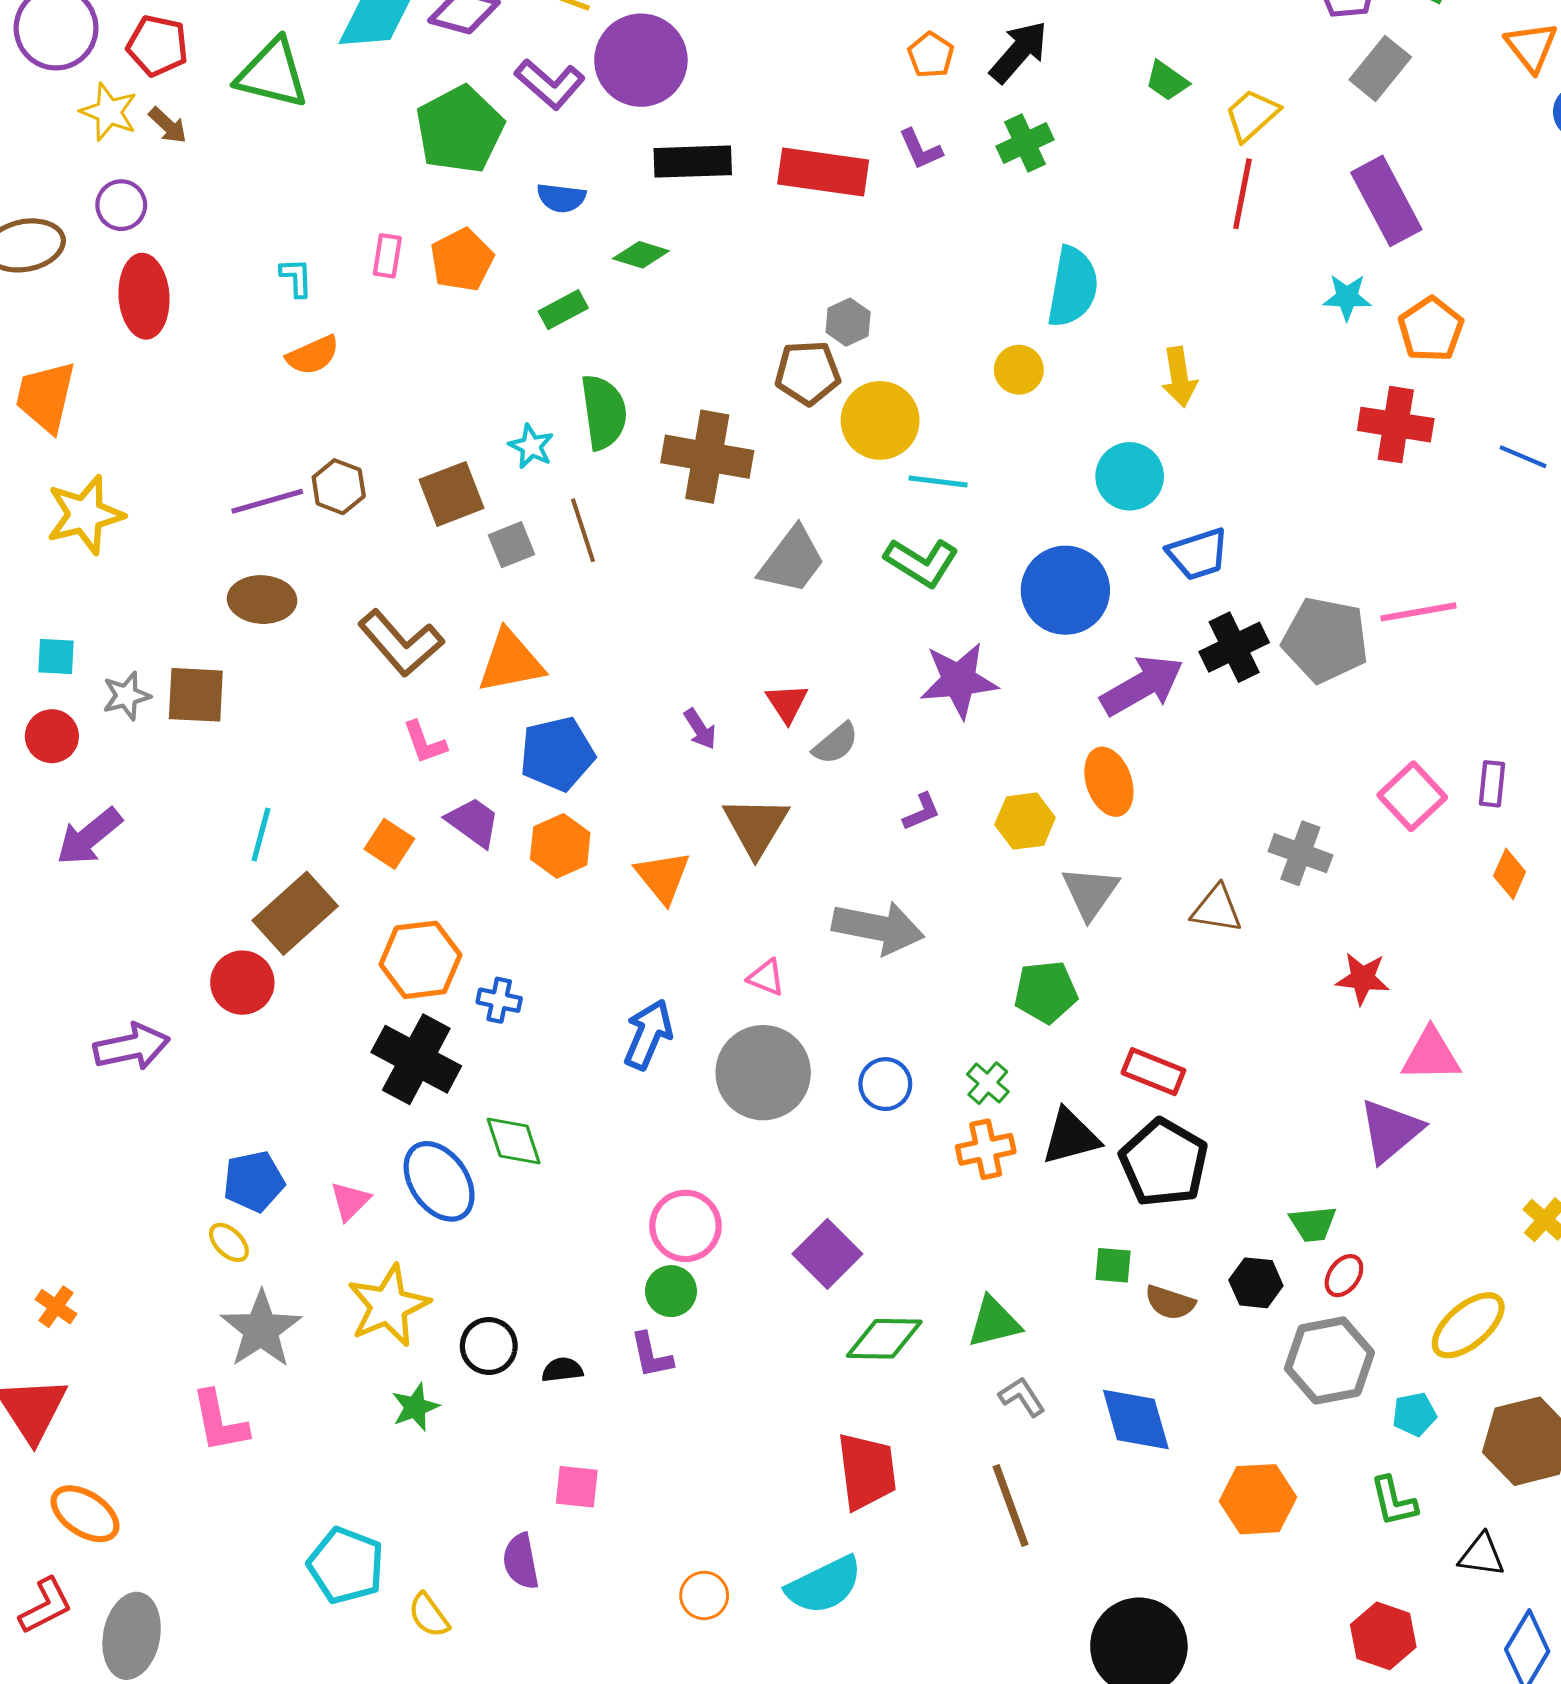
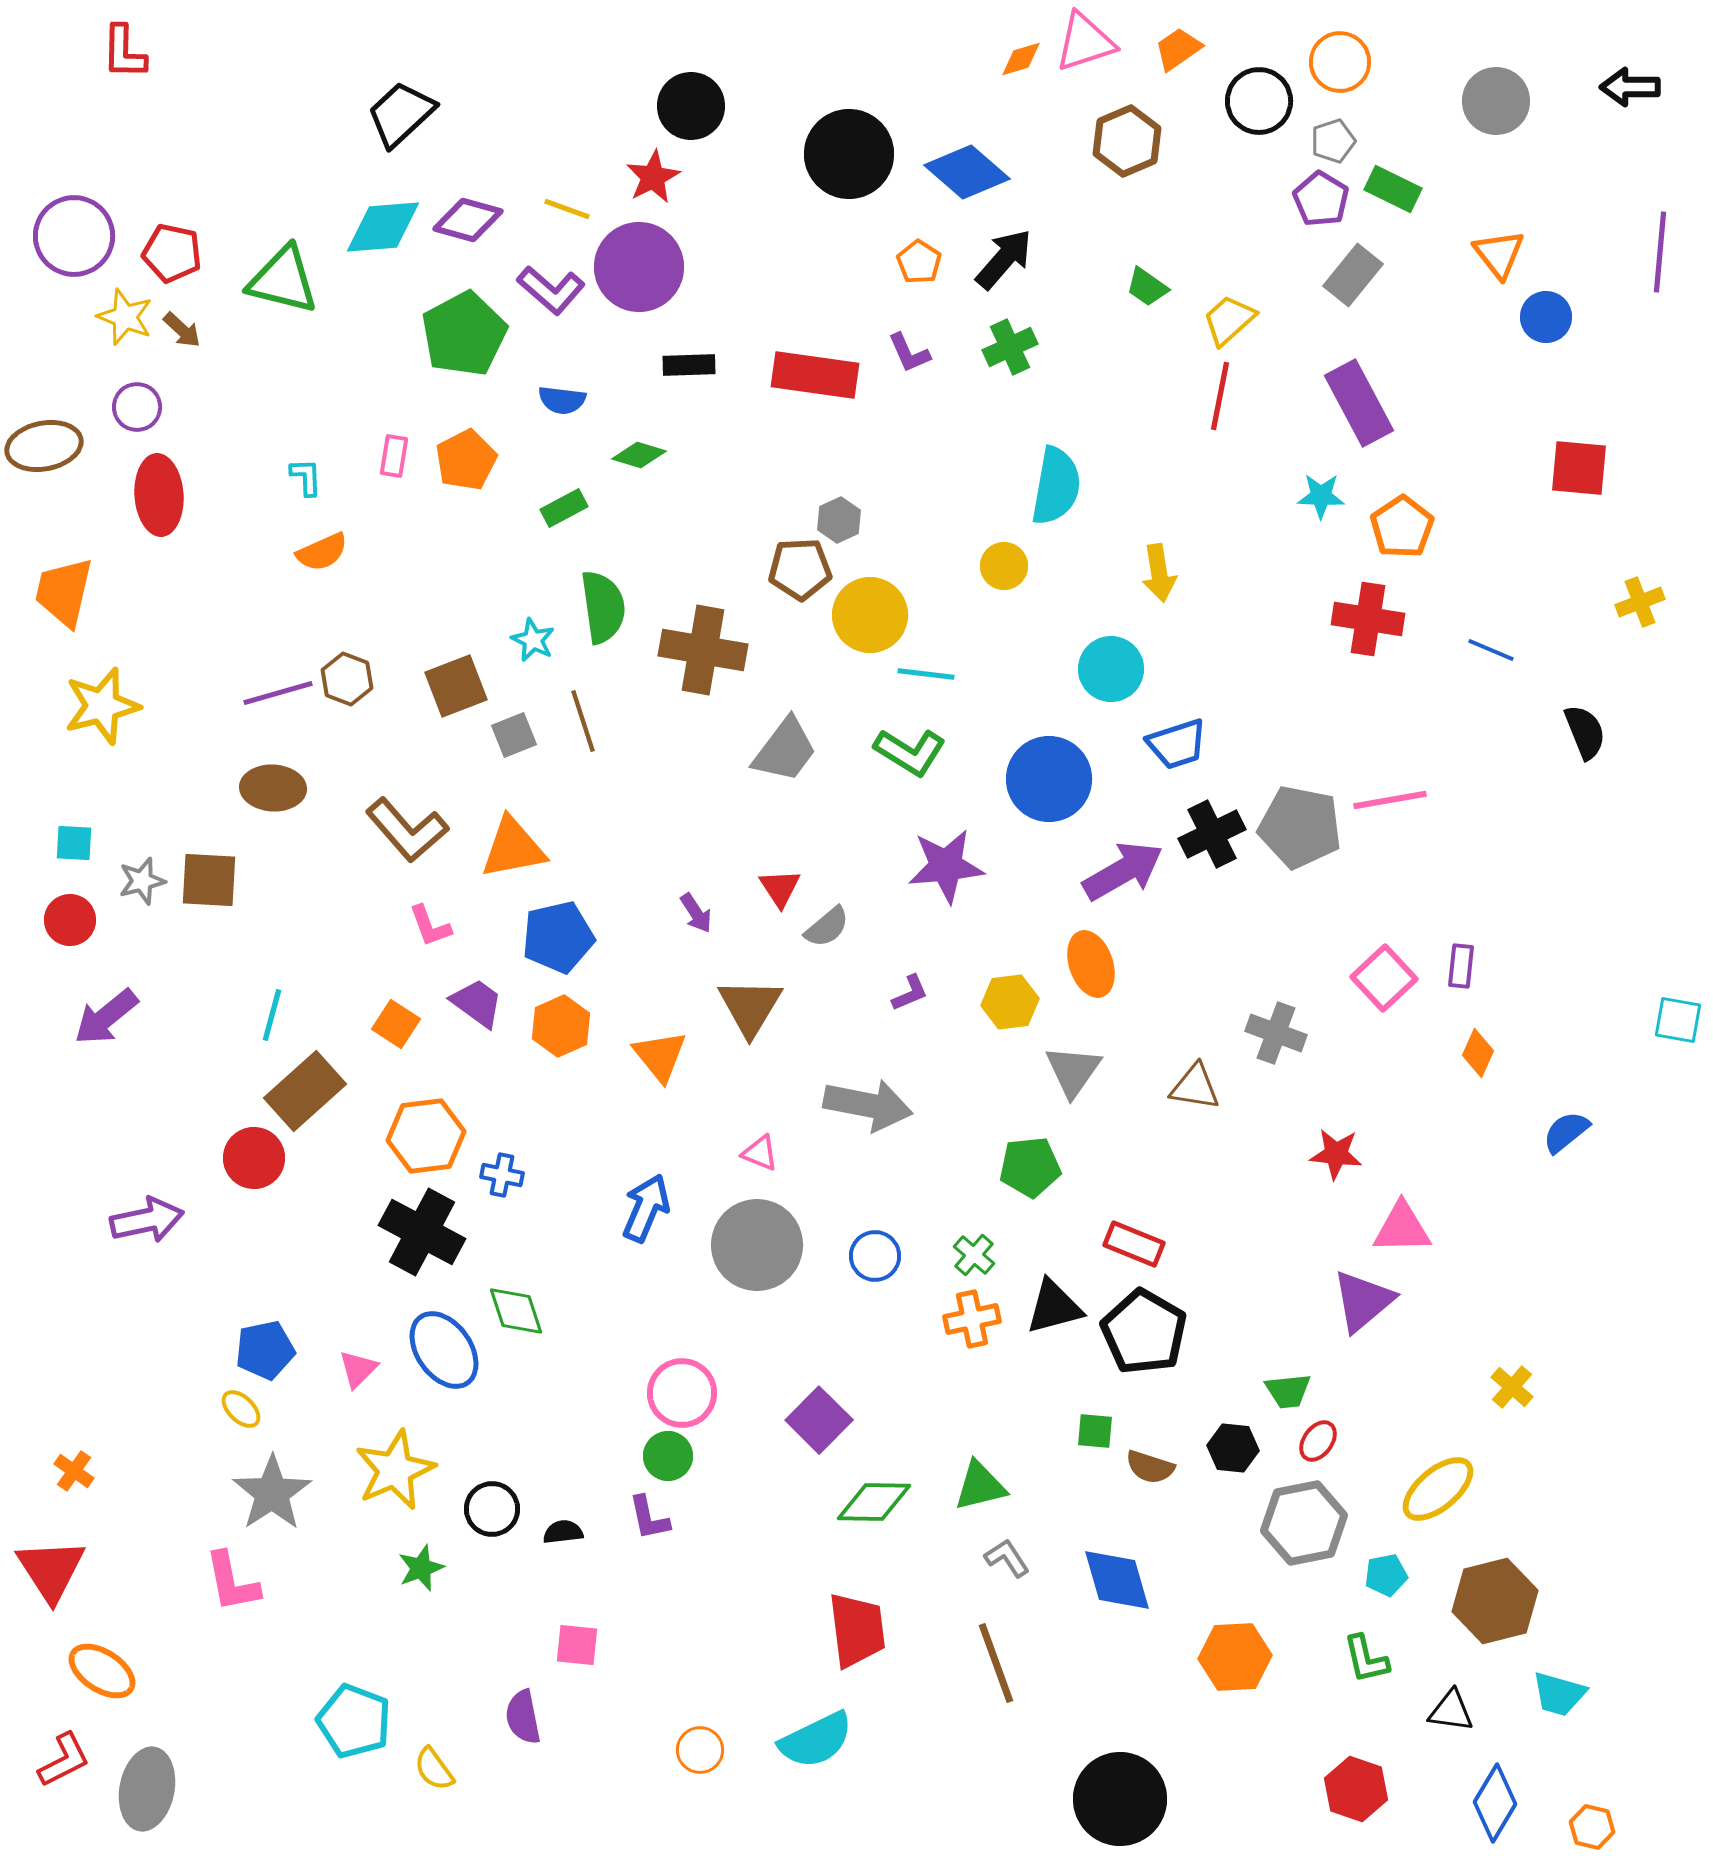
black rectangle: (693, 162) -> (689, 365), size x0.7

